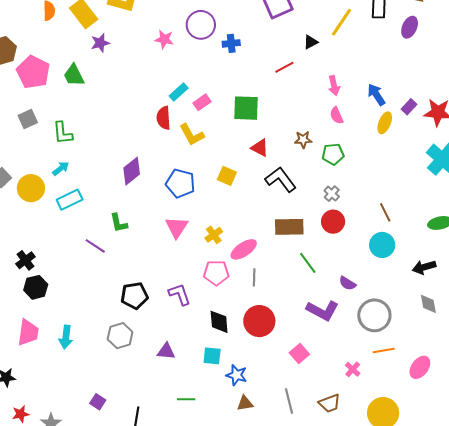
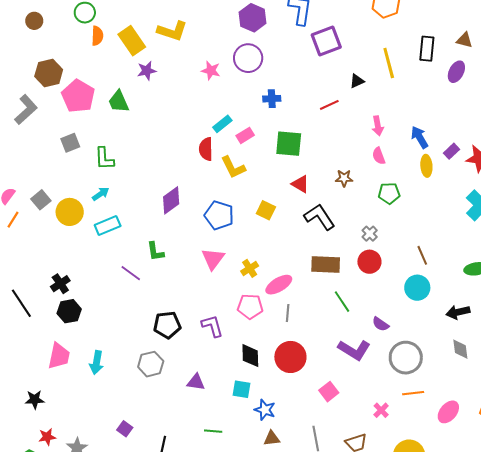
yellow line: (341, 22) -> (389, 63), turned -52
blue cross: (231, 43) -> (272, 99), moved
yellow ellipse: (385, 123) -> (426, 166), turned -30
green pentagon: (333, 154) -> (389, 193), moved

